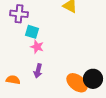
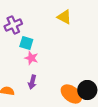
purple cross: (19, 14) -> (13, 25), turned -30

